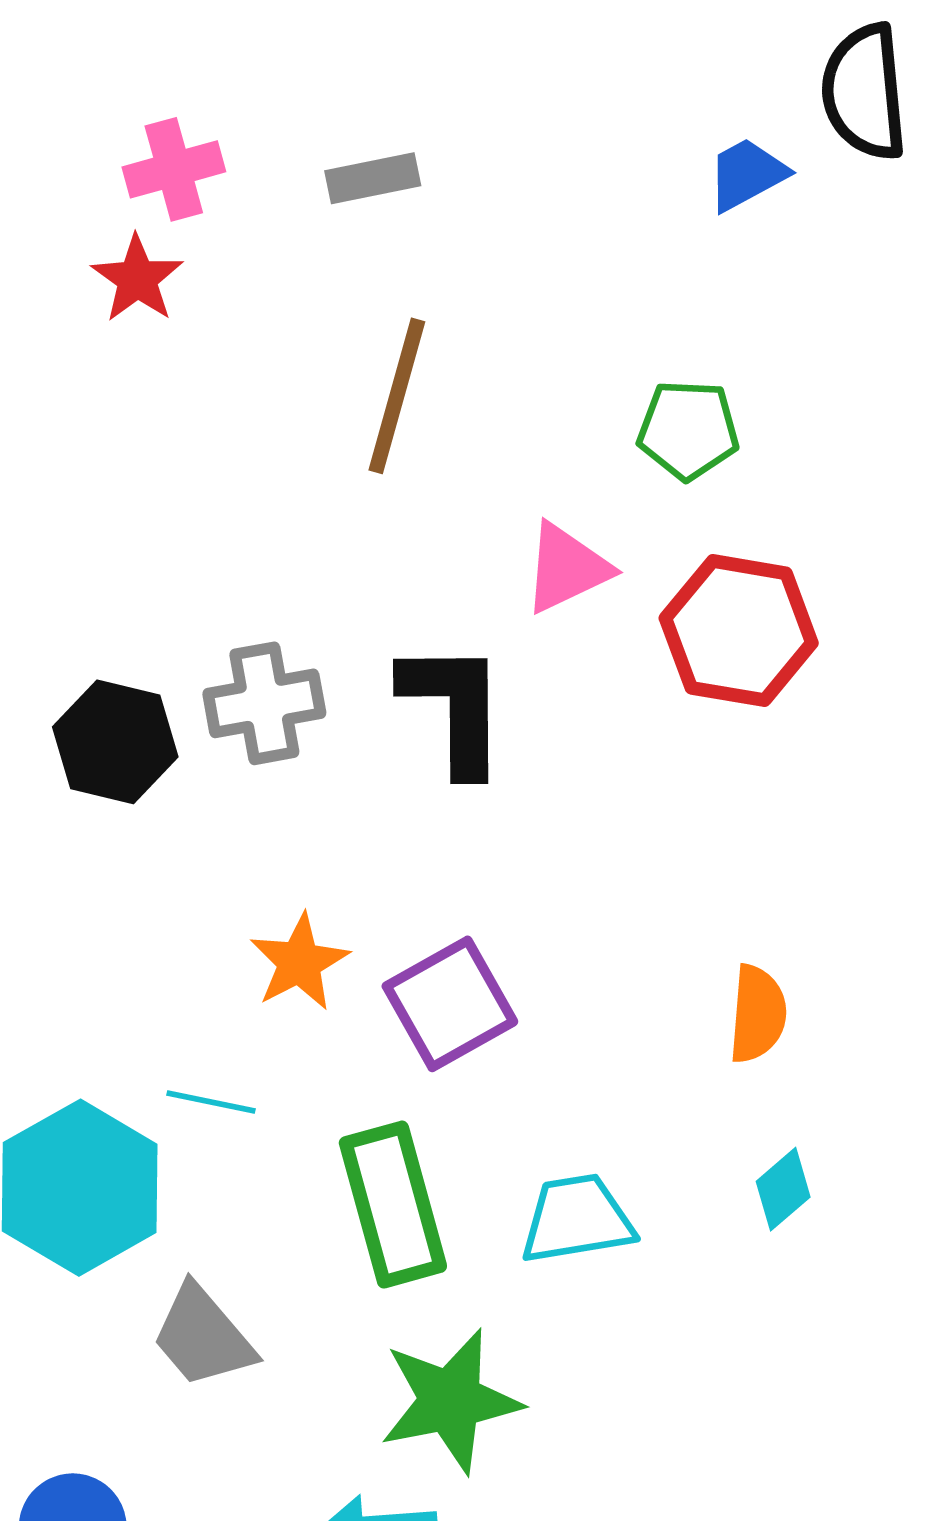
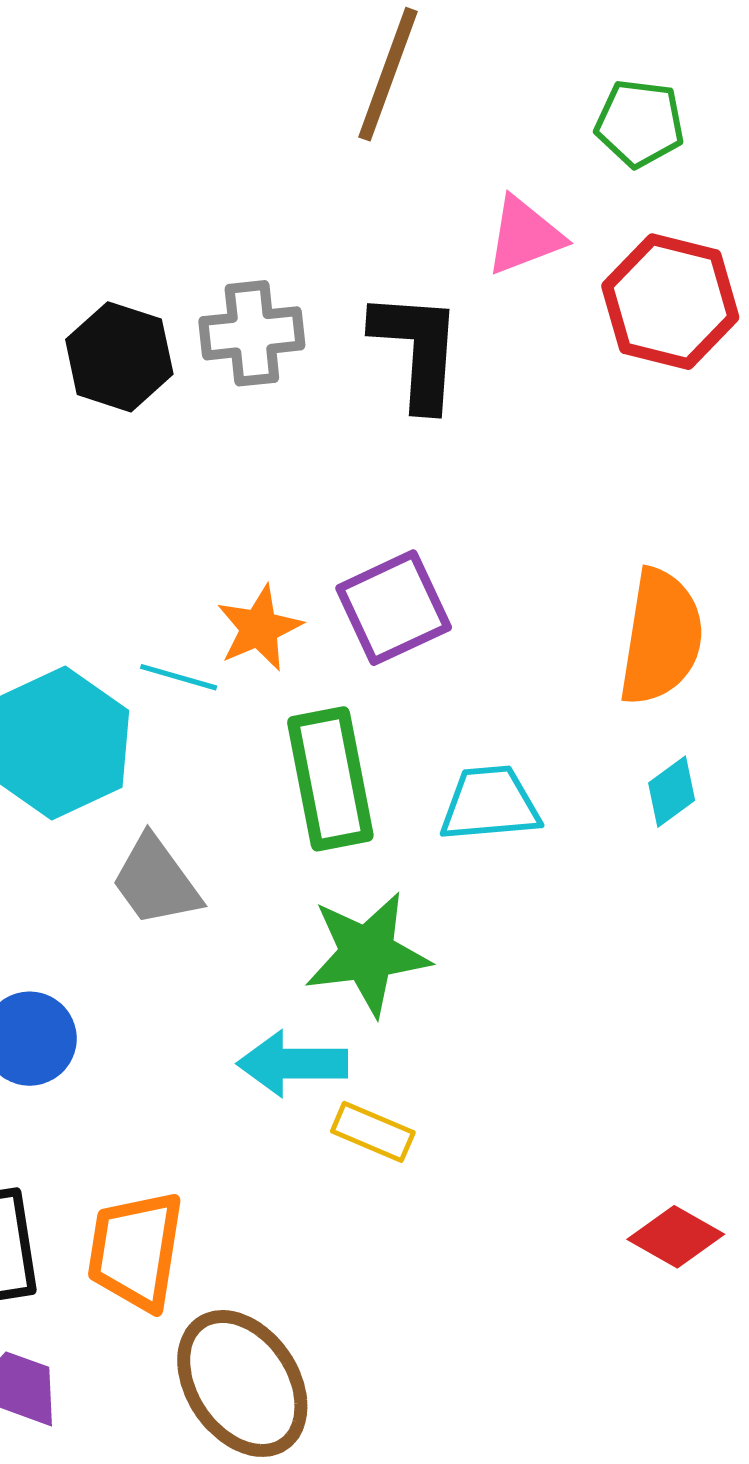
orange star: (299, 962) -> (259, 628), moved
orange semicircle: (758, 1014) -> (661, 637), size x1.6

